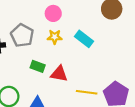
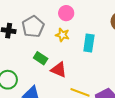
cyan rectangle: (84, 39) -> (89, 43), turned 48

